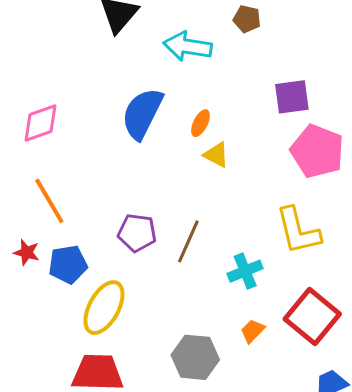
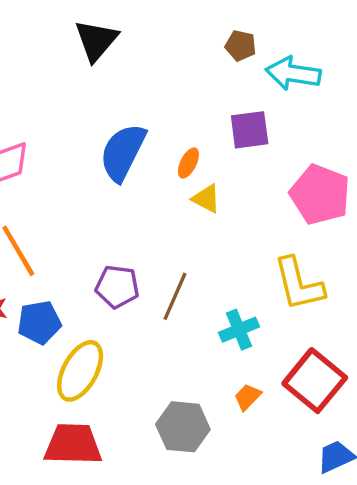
cyan arrow: (188, 46) -> (293, 73), moved
purple square: (292, 97) -> (250, 130), moved

